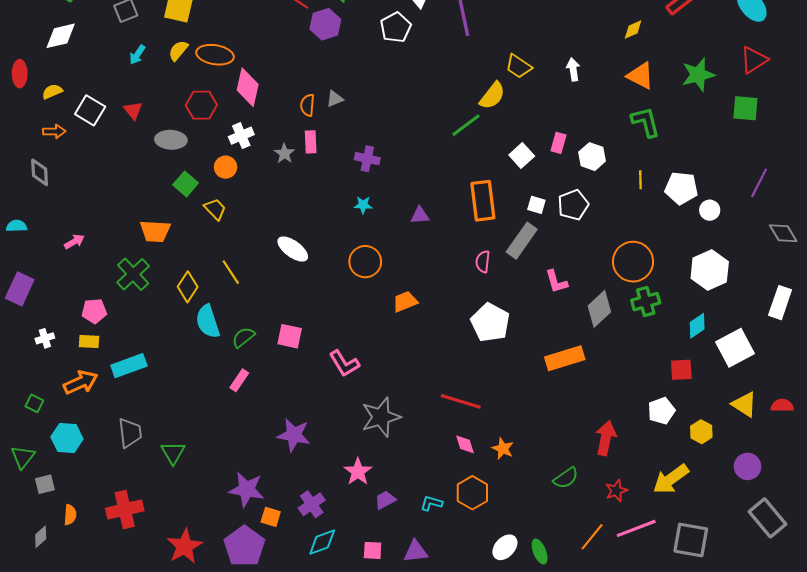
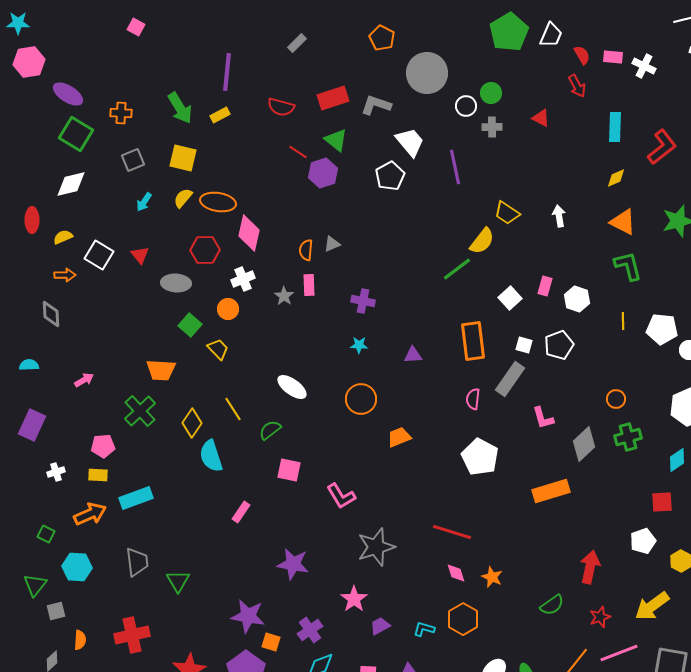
orange circle: (633, 262) -> (616, 399), size x0.5
green semicircle: (243, 337) -> (270, 430), moved

